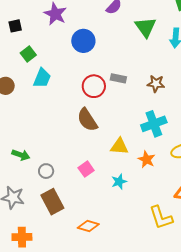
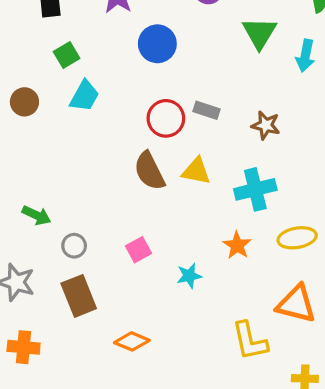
yellow triangle: (119, 146) -> (196, 171), moved

